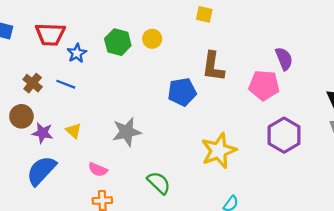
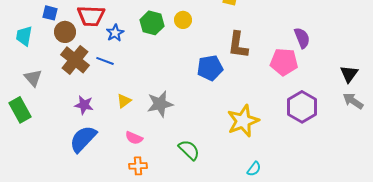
brown cross: (33, 83) -> (75, 60), size x1.6
brown circle: (21, 116) -> (65, 32), moved
yellow triangle: (74, 131) -> (124, 101), moved, turned 42

